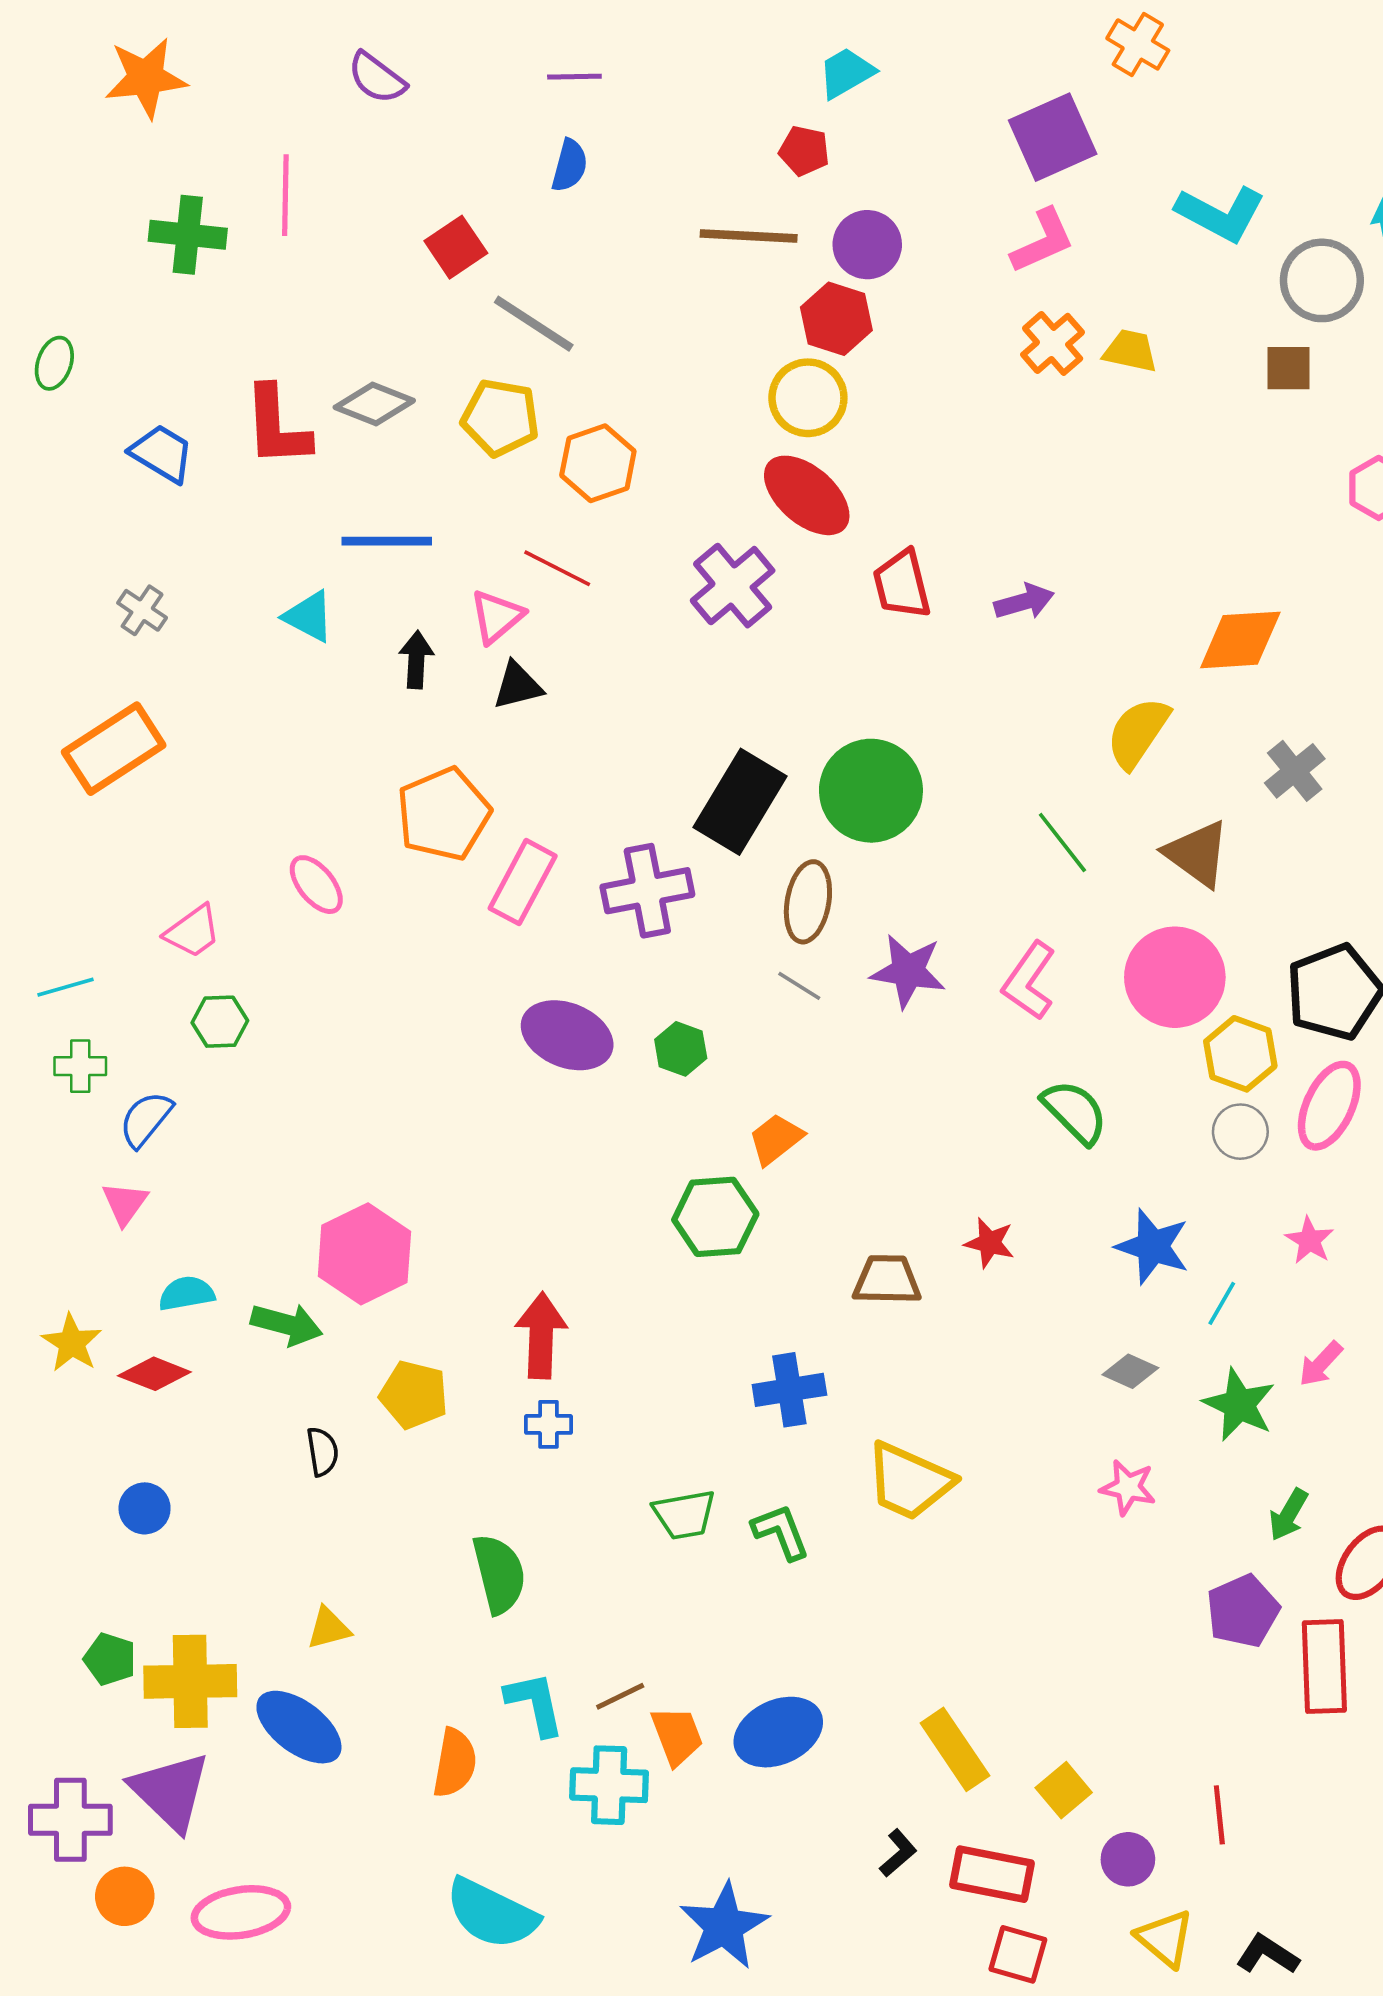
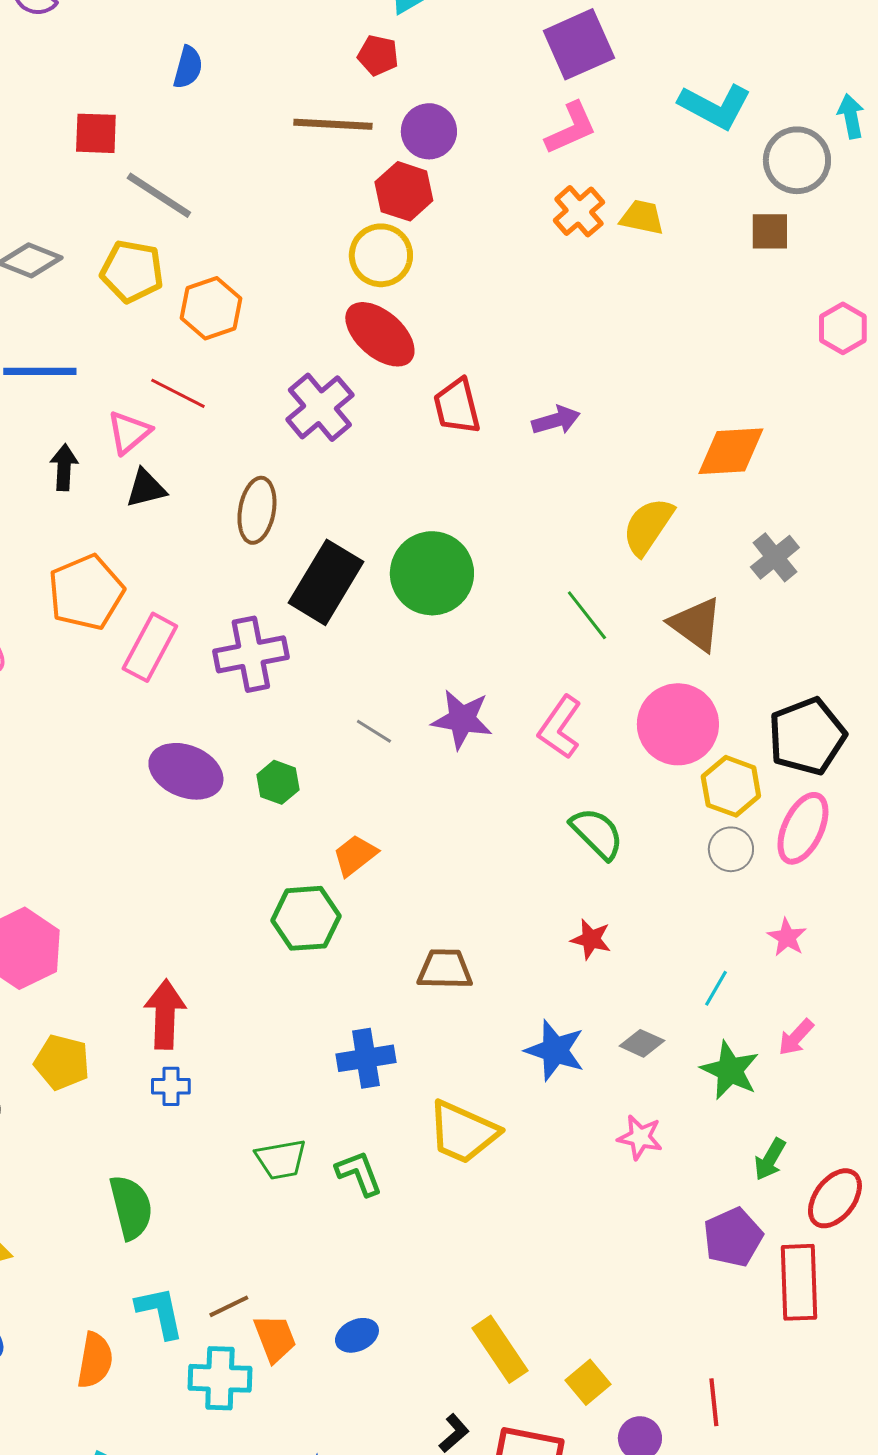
red square: (456, 247) -> (96, 133), turned 36
brown ellipse: (808, 902) -> (257, 510), moved
red star: (990, 1243) -> (591, 939), moved
blue star: (1153, 1247) -> (555, 1050), moved
blue ellipse: (778, 1732) -> (357, 1335), size x0.6

